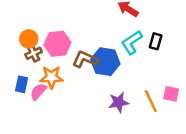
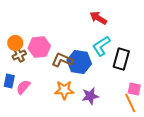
black rectangle: (156, 41) -> (121, 59), moved, size x1.5
orange star: (51, 77) -> (64, 90), moved
orange line: (151, 101) -> (130, 103), moved

